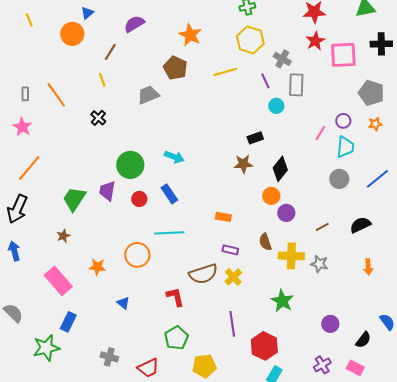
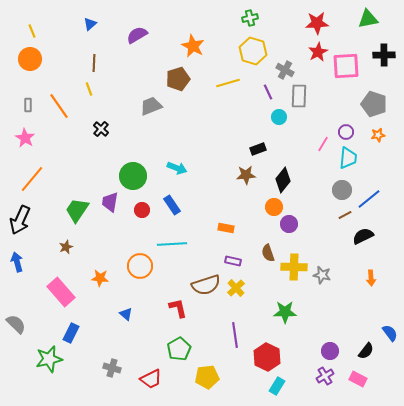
orange circle: (72, 34) -> (30, 59), moved
brown line: (110, 52) -> (94, 63), moved, turned -30
brown pentagon: (175, 68) -> (178, 79), turned 30
yellow line: (102, 80) -> (89, 89), moved
blue line: (377, 179) -> (369, 199), moved
brown line: (322, 227) -> (345, 215), moved
green star: (282, 301) -> (285, 312), turned -30
purple circle: (330, 324) -> (330, 351), moved

